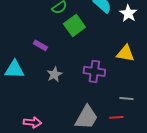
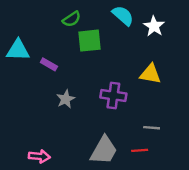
green square: (74, 25) -> (89, 41), turned 30
cyan triangle: (14, 69) -> (18, 50), moved

